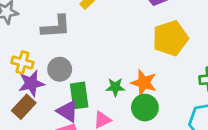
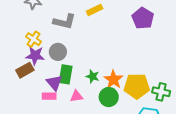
yellow pentagon: (170, 38) -> (137, 86), moved

